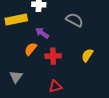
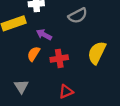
gray semicircle: (74, 20) -> (78, 16), turned 132
yellow semicircle: (87, 55) -> (97, 53), size x1.5

